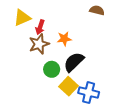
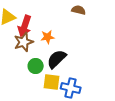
red arrow: (40, 27) -> (25, 26), size x1.5
yellow square: (69, 86) -> (52, 82), turned -36

